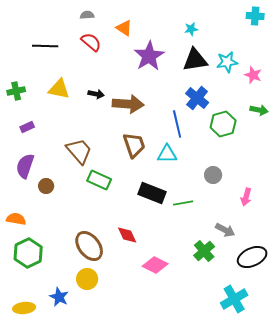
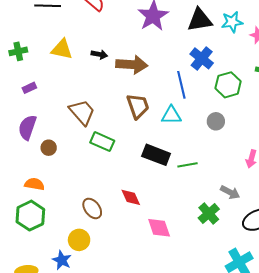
gray circle: (213, 175) -> (216, 121), moved
orange semicircle: (16, 219) -> (34, 184), moved
brown ellipse: (89, 246) -> (92, 208), size x0.7
pink diamond: (155, 265) -> (159, 228), turned 45
yellow circle: (87, 279) -> (79, 240), moved

